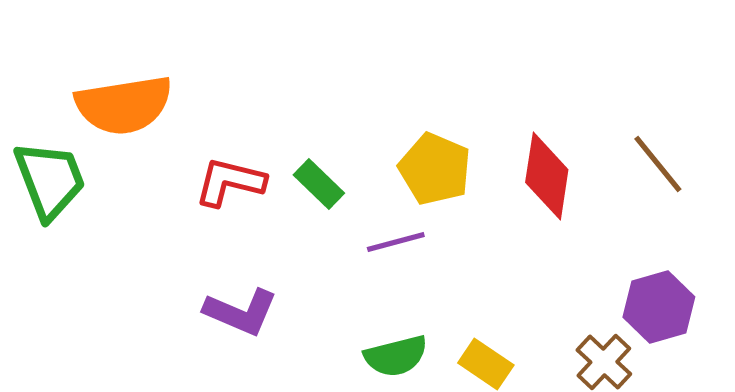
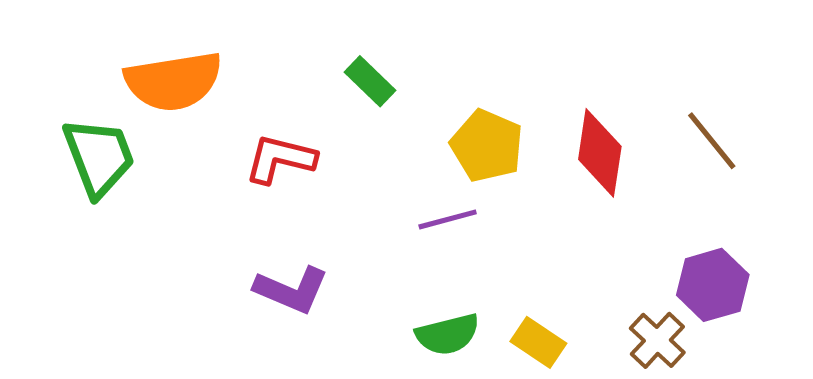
green rectangle: (319, 184) -> (370, 81), moved

